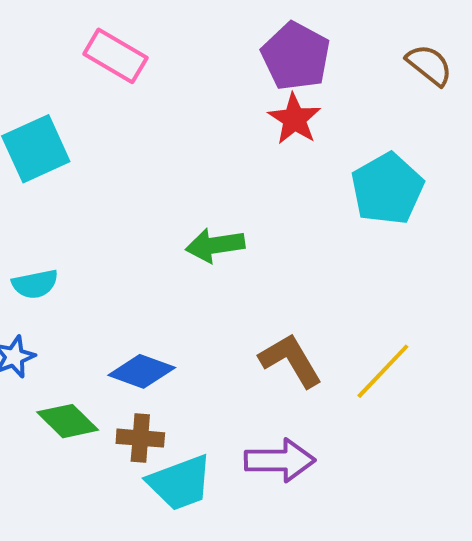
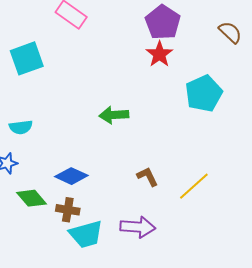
brown L-shape: (291, 360) -> (147, 177), size x0.7

